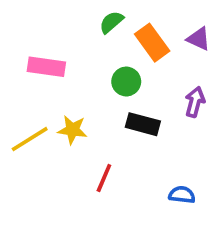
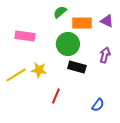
orange rectangle: (152, 43) -> (82, 23), turned -54
green circle: (126, 82) -> (68, 44), size x1.5
blue semicircle: (182, 195) -> (98, 105), turned 120

